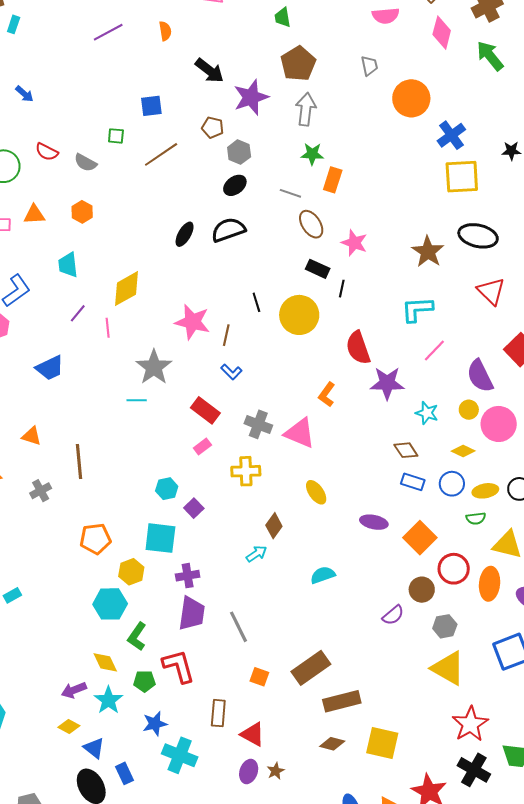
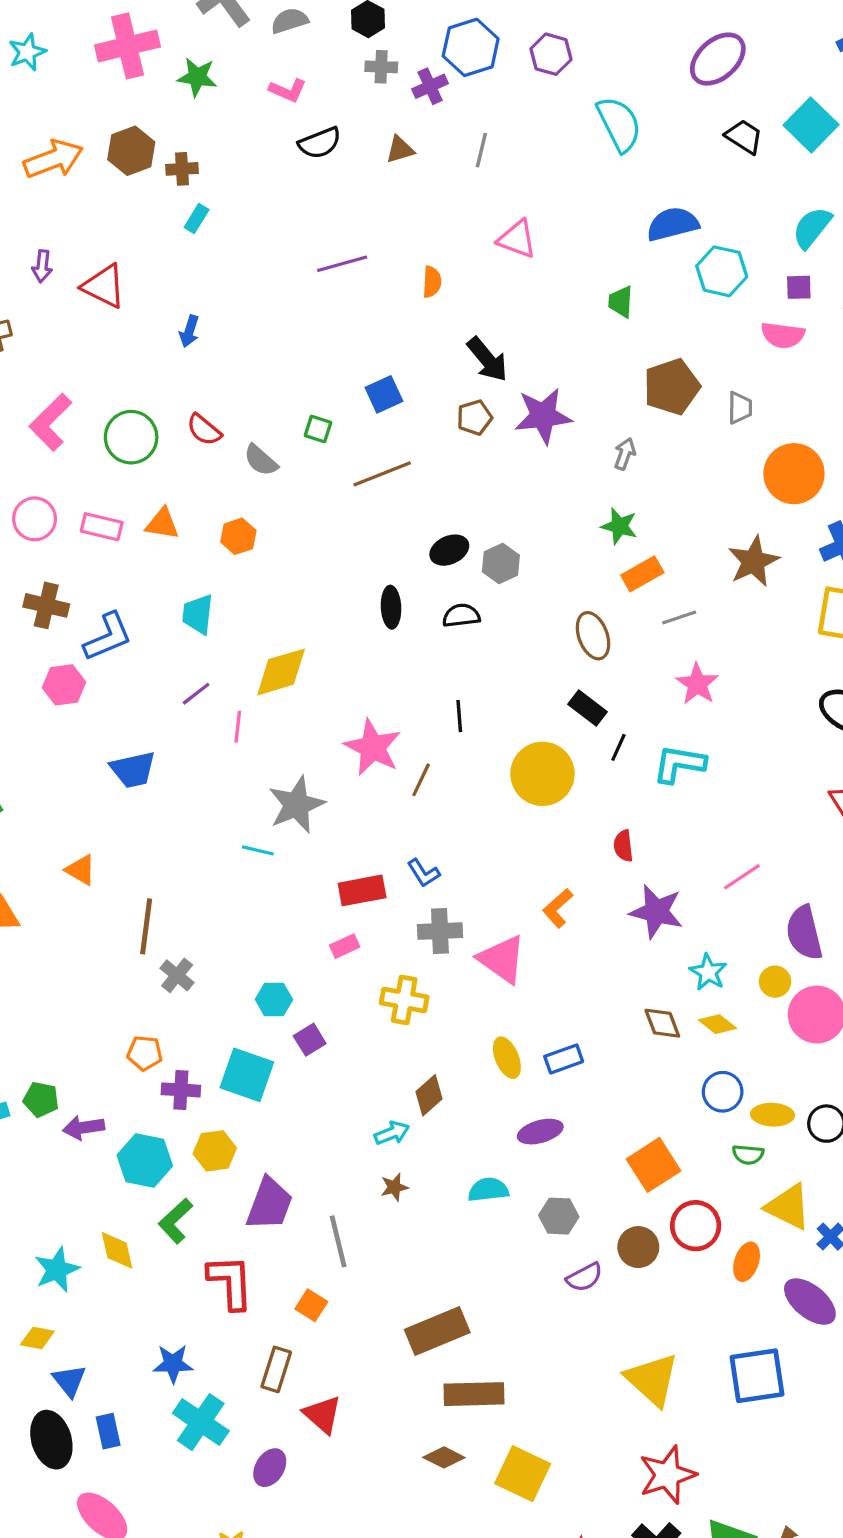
brown pentagon: (298, 64) -> (672, 387), moved
blue arrow: (24, 94) -> (189, 331), turned 54
blue square: (151, 106) -> (384, 394), turned -30
gray arrow: (306, 109) -> (625, 454), size x0.6
brown pentagon: (213, 127) -> (475, 418), moved, turned 30
gray hexagon: (239, 152) -> (501, 563), moved
orange rectangle: (333, 180) -> (642, 574), turned 30
black ellipse: (235, 185) -> (449, 550), moved
gray line: (290, 193) -> (679, 617), moved, turned -50
black semicircle: (228, 230) -> (461, 616), size x0.7
black ellipse: (185, 234) -> (391, 607), turned -45
pink star: (354, 243) -> (697, 684), moved
brown star: (428, 252) -> (753, 561), moved
black line: (256, 302) -> (459, 716), moved
cyan L-shape: (417, 309) -> (679, 764), moved
red semicircle: (358, 348) -> (623, 846), size x0.6
blue L-shape: (231, 372) -> (424, 873), moved
red rectangle: (205, 410) -> (362, 890), turned -60
gray cross: (258, 424) -> (440, 931), turned -36
yellow diamond: (463, 451) -> (718, 1024), moved
blue rectangle: (413, 482) -> (564, 1059), moved, turned -50
gray cross: (41, 491) -> (177, 975), moved, turned -35
purple ellipse: (374, 522) -> (540, 1132), moved, turned -40
orange pentagon: (95, 539) -> (145, 1053), size x0.7
yellow hexagon: (131, 572) -> (215, 1151), moved
purple cross: (188, 576) -> (181, 1090), moved
orange ellipse: (490, 584) -> (747, 1262), size x0.7
gray hexagon: (445, 626) -> (559, 1216), moved
orange square: (259, 677) -> (311, 1305), moved
green pentagon: (144, 681) -> (41, 1099), moved
purple arrow: (74, 690) -> (84, 1128), moved
cyan star: (108, 700) -> (57, 1270), moved
yellow diamond: (69, 726) -> (37, 1338), turned -30
purple ellipse: (249, 771) -> (270, 1468), moved
brown star: (276, 771) -> (394, 1187), moved

